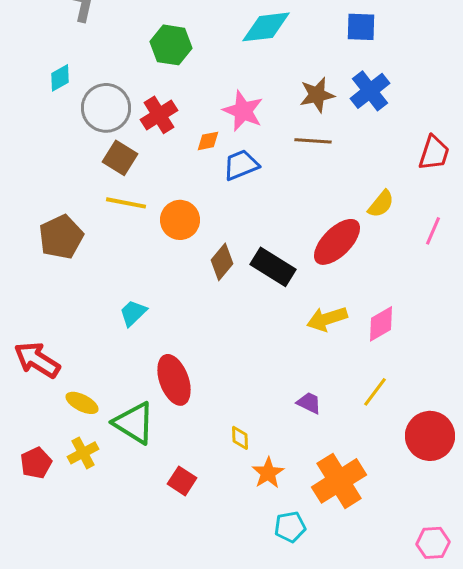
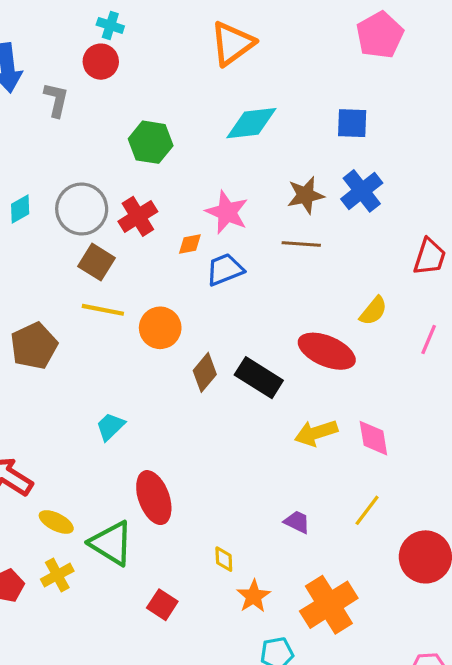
cyan diamond: (60, 78) -> (20, 209), moved
red ellipse: (337, 242) -> (327, 351), turned 68
pink diamond: (381, 324) -> (373, 438), turned -69

